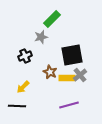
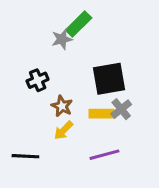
gray star: (41, 37) -> (62, 39), moved
brown star: (50, 72) -> (62, 106), moved
yellow arrow: (23, 87) -> (63, 130), moved

